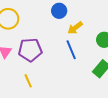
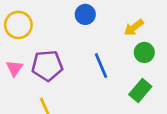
yellow arrow: (75, 28) -> (134, 28), moved

